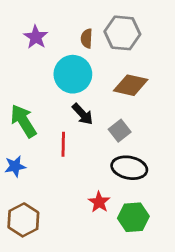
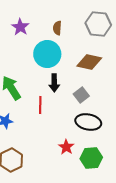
gray hexagon: (122, 33) -> (98, 24), moved
black arrow: (83, 114) -> (54, 83), turned 42

